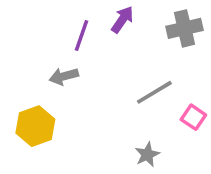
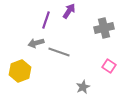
gray cross: (185, 28) -> (104, 28), moved
gray line: (154, 92) -> (59, 52), moved, turned 50

